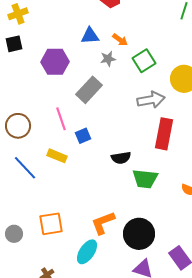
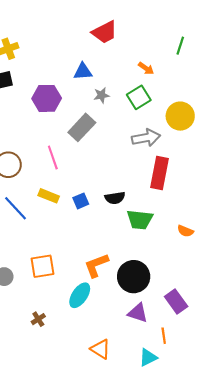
orange arrow: (120, 40) -> (146, 68), moved
blue square: (83, 136) -> (81, 201), moved

